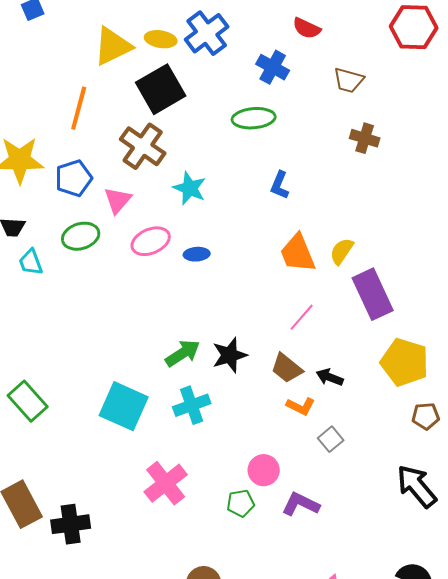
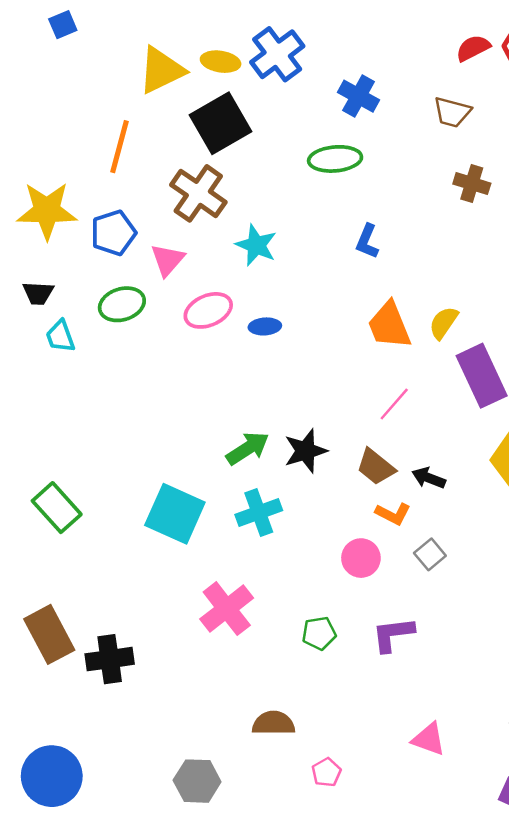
red semicircle: (307, 28) -> (473, 48), moved, turned 128
pink circle: (264, 470) -> (361, 558), moved
purple L-shape: (301, 504) -> (393, 634), turned -33

